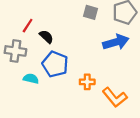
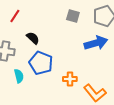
red line: (28, 26) -> (15, 16), moved
cyan semicircle: (31, 79) -> (19, 76), turned 64

